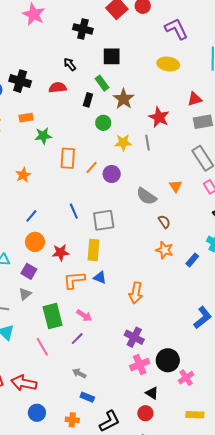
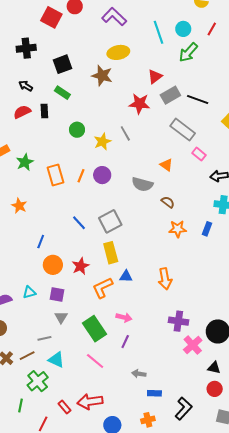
brown star: (124, 99) -> (102, 76), moved
black rectangle: (88, 100) -> (44, 111), moved
red star: (159, 117) -> (139, 104), moved

